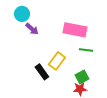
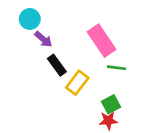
pink rectangle: (75, 30) -> (102, 41), turned 45
black rectangle: (42, 72) -> (57, 65), moved

